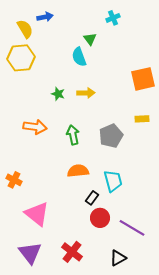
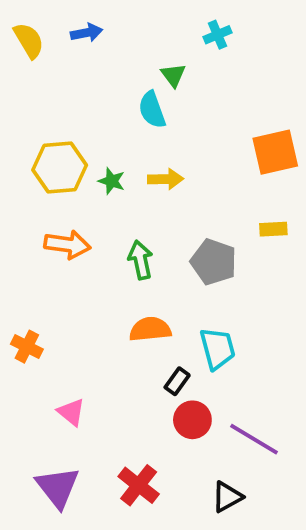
yellow semicircle: (25, 29) -> (29, 40), moved
yellow hexagon: (21, 58) -> (60, 168), moved
gray pentagon: (111, 136) -> (214, 262), turned -30
pink triangle: (37, 214) -> (71, 412), size x0.6

